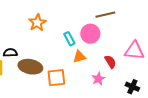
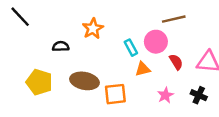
black semicircle: (10, 53) -> (61, 46), moved
red semicircle: (110, 62) -> (176, 62), moved
black cross: (132, 87) -> (199, 95), moved

